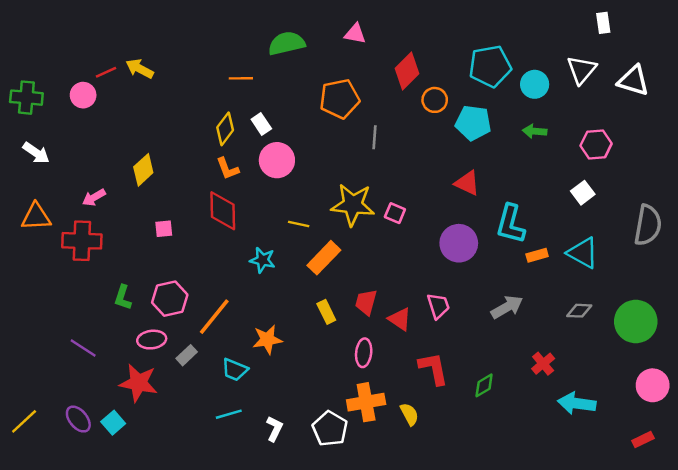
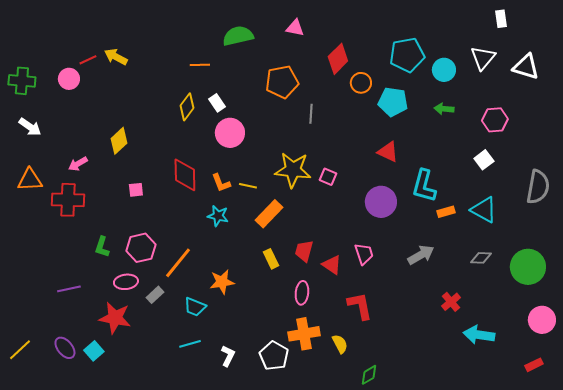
orange L-shape: (228, 169) -> (221, 183), moved
purple line: (83, 348) -> (69, 289), turned -45
green diamond: (484, 385) -> (369, 375), moved

